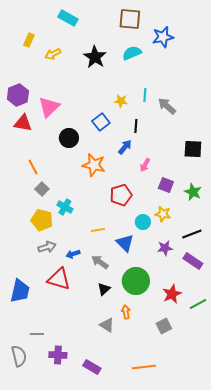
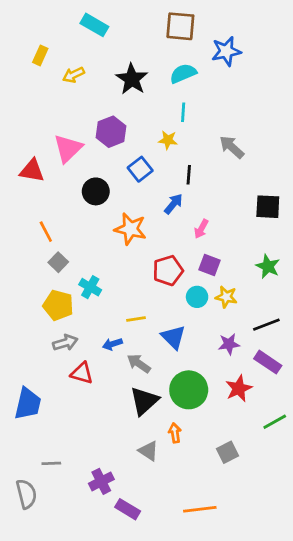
purple hexagon: (18, 95) -> (111, 132), moved
cyan line: (145, 95) -> (183, 112), moved
purple square: (166, 185) -> (210, 265), moved
cyan circle: (143, 222) -> (197, 297), moved
blue arrow: (73, 254) -> (112, 344), moved
red triangle: (59, 279) -> (82, 373), moved, size x0.7
black triangle: (104, 289) -> (144, 401), size x1.6
red star: (172, 294) -> (239, 388), moved
purple cross: (58, 355) -> (101, 481), moved, turned -30

